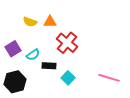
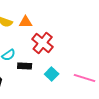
cyan square: (68, 78) -> (52, 74), moved

